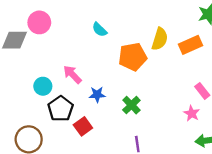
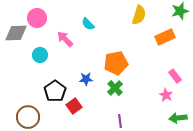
yellow semicircle: (160, 39) -> (139, 15), moved
orange pentagon: (133, 57) -> (116, 63), moved
pink arrow: (72, 74) -> (65, 39), moved
cyan circle: (43, 86) -> (40, 55), moved

